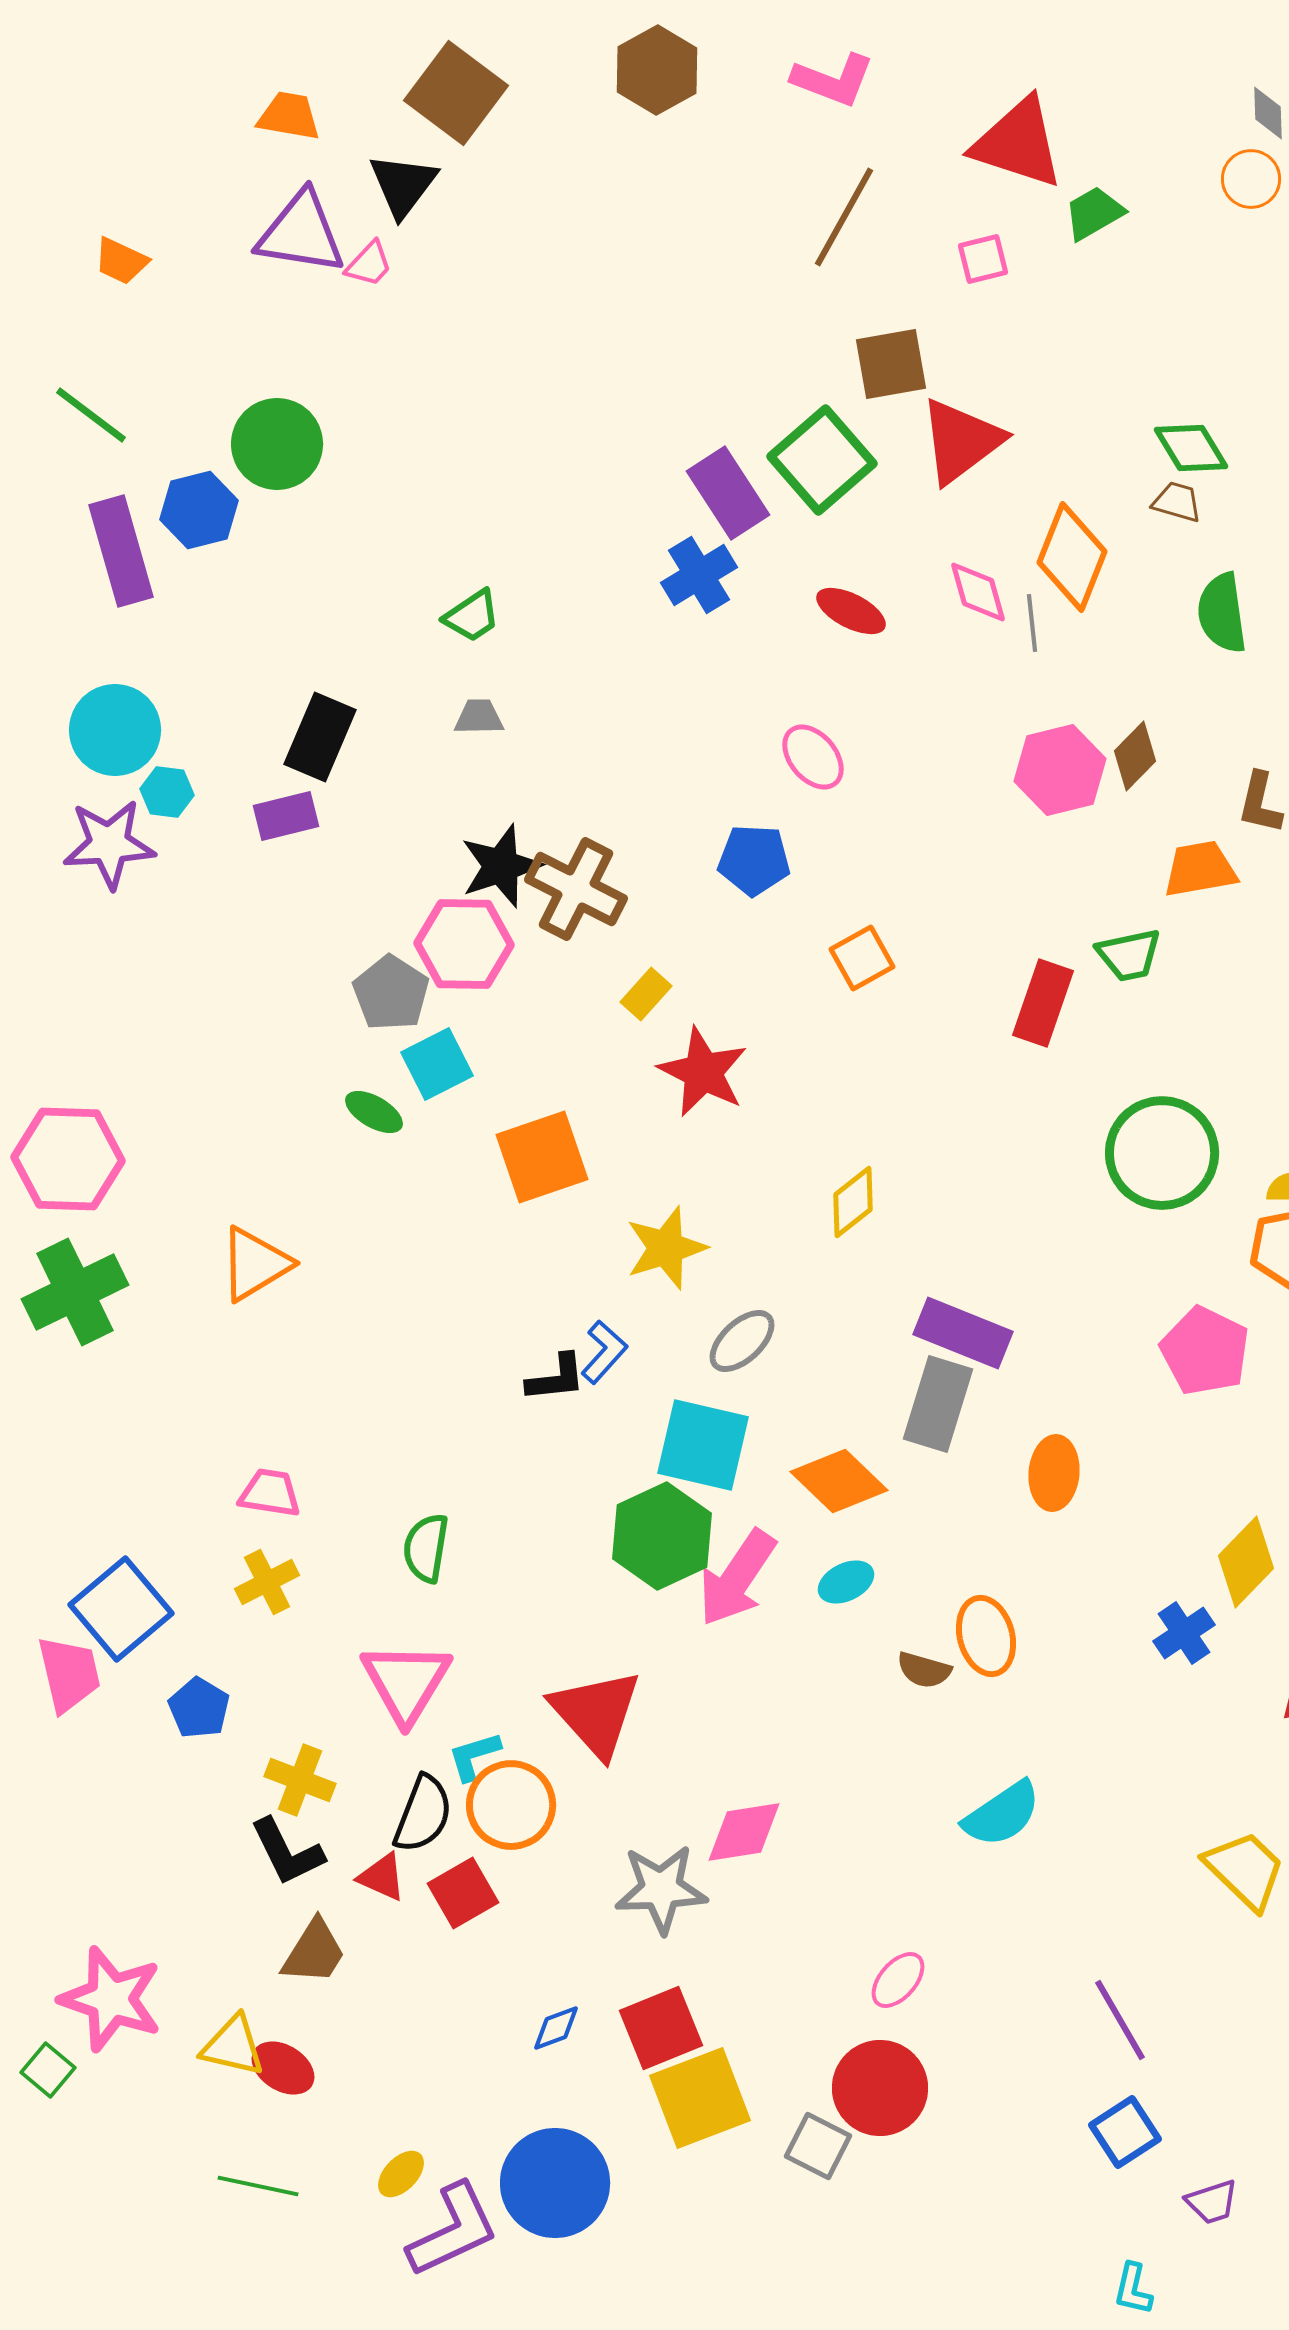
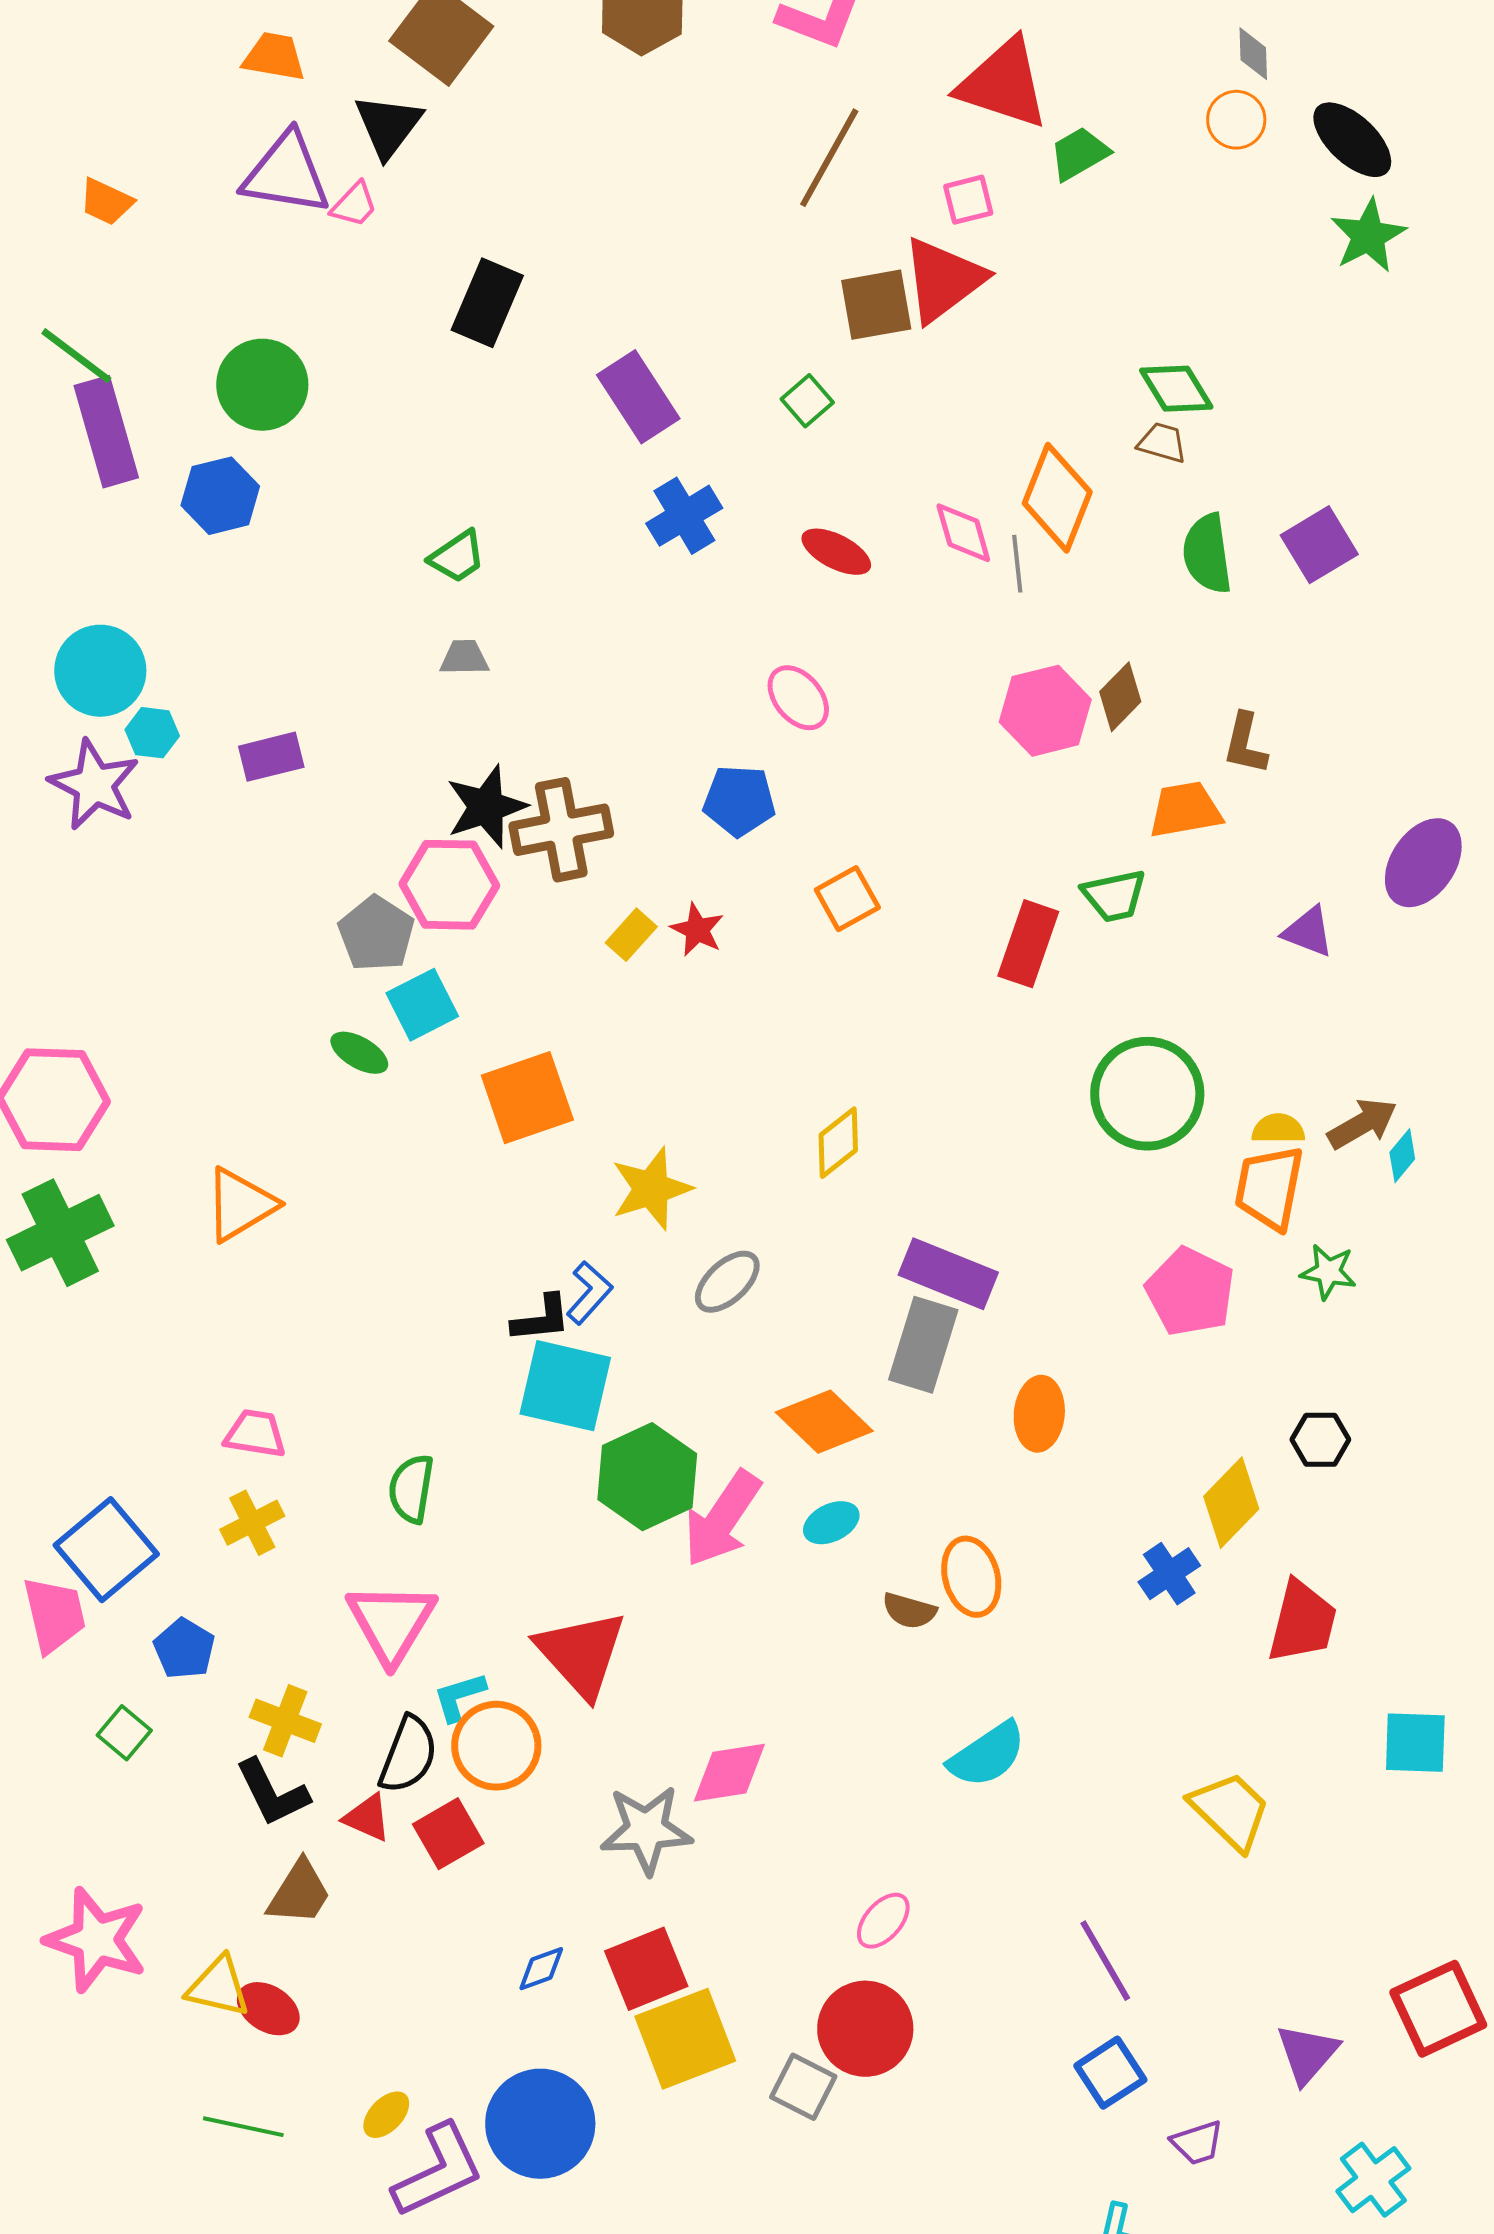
red triangle: (961, 441) -> (943, 280), moved
green square: (822, 460) -> (807, 401), size x0.5
purple rectangle: (728, 493) -> (638, 397), moved
blue hexagon: (199, 510) -> (220, 496), moved
purple rectangle: (121, 551) -> (106, 432), moved
black rectangle: (320, 737) -> (487, 303), moved
purple star: (109, 844) -> (94, 785), turned 30
brown cross: (576, 889) -> (561, 830), turned -38
red star: (703, 1072) -> (697, 930), moved, size x0.6
cyan square: (703, 1445) -> (565, 1386), moved
green square: (48, 2070) -> (124, 1733), moved

